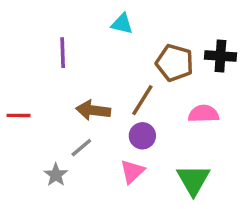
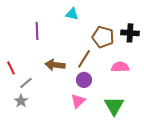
red line: (18, 115) -> (11, 68), turned 64
gray line: (81, 148) -> (26, 83), moved
gray star: (56, 175) -> (21, 101), moved

